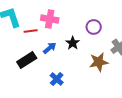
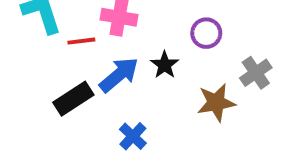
blue arrow: (50, 48) -> (119, 75), size x1.5

